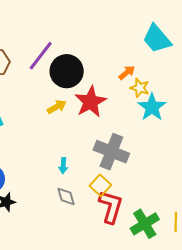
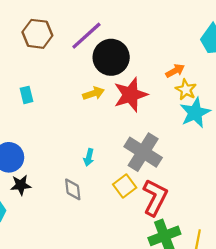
gray diamond: (66, 196) -> (73, 189), moved
red L-shape: (111, 207) -> (155, 197), moved

